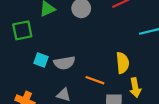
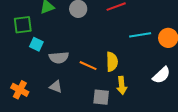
cyan square: (41, 60) -> (36, 44), moved
orange line: (95, 80) -> (88, 66), moved

